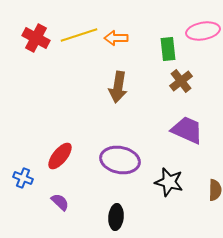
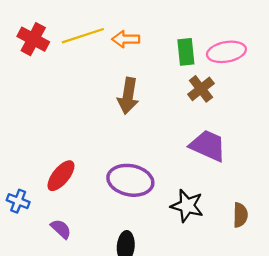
pink ellipse: (203, 31) -> (226, 52), moved

